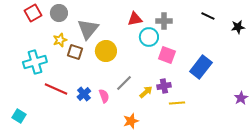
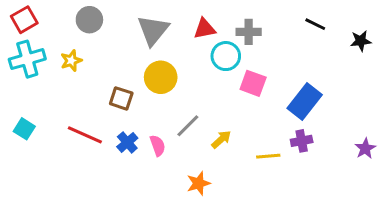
red square: (33, 13) -> (24, 20), moved
gray triangle: (88, 29) -> (153, 30), moved
yellow star: (60, 40) -> (71, 61), moved
brown square: (75, 52) -> (121, 98), moved
cyan cross: (35, 62) -> (27, 59), moved
purple cross: (164, 86) -> (302, 141), moved
cyan square: (19, 116) -> (24, 129), moved

